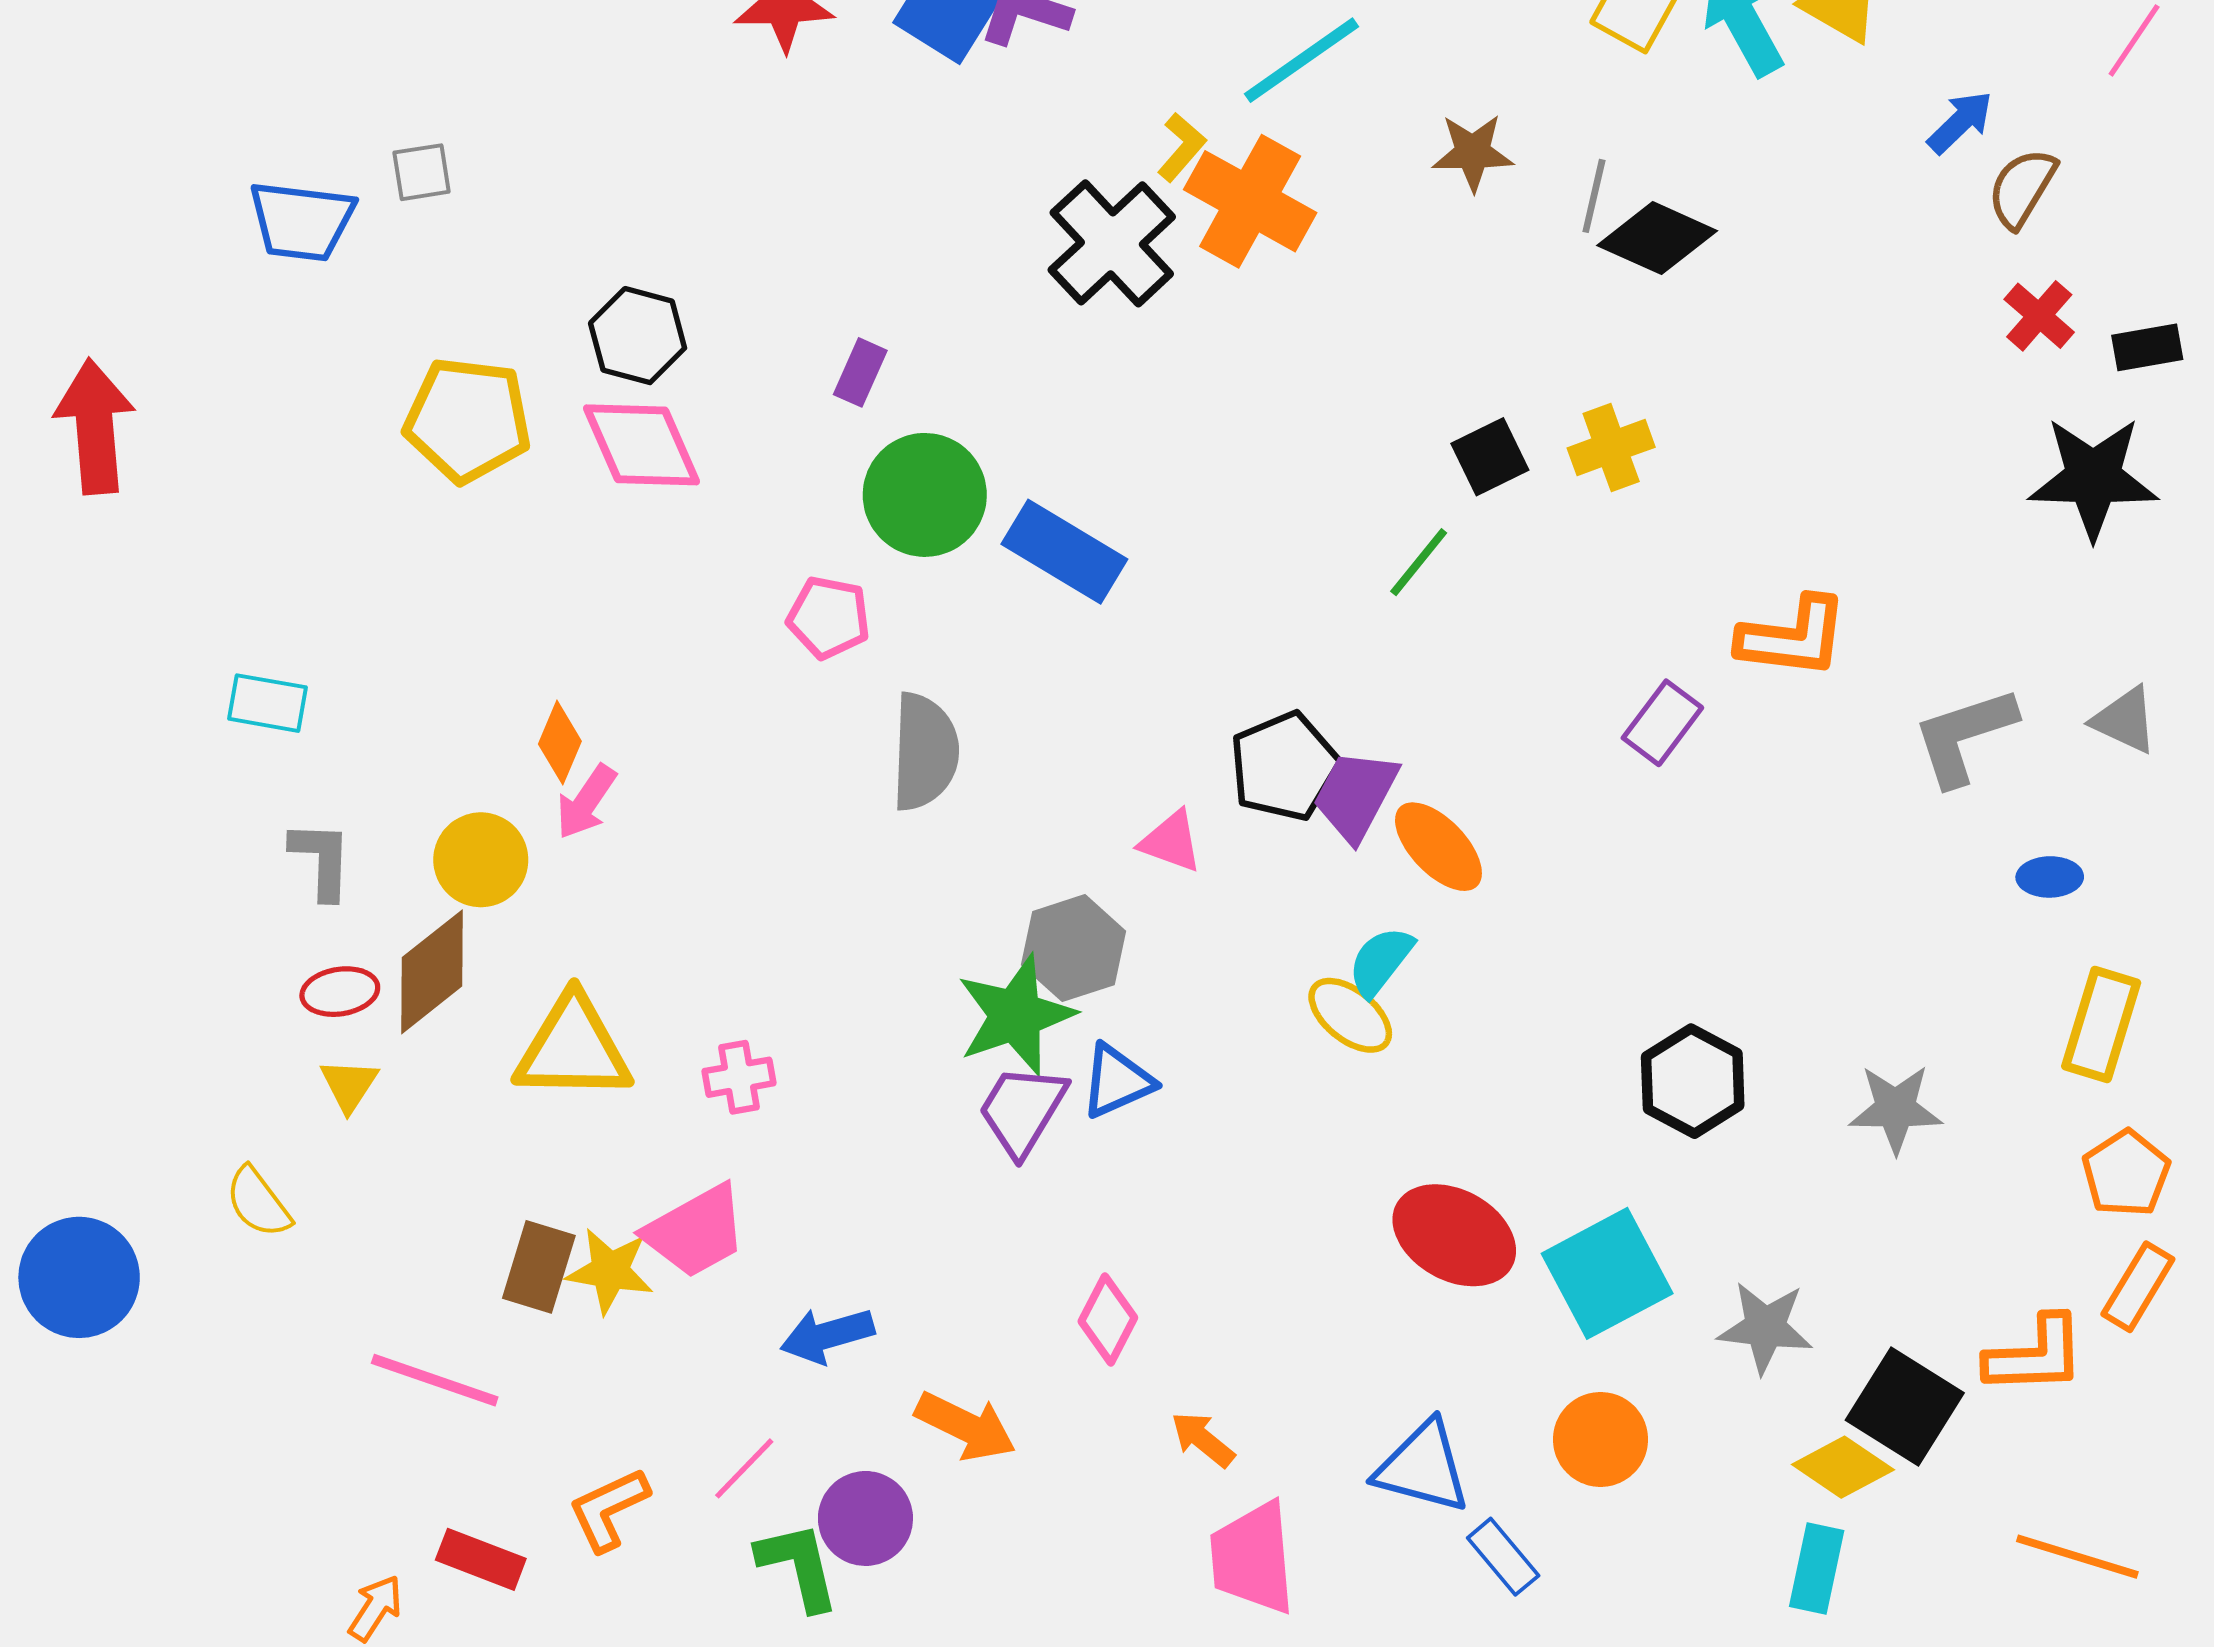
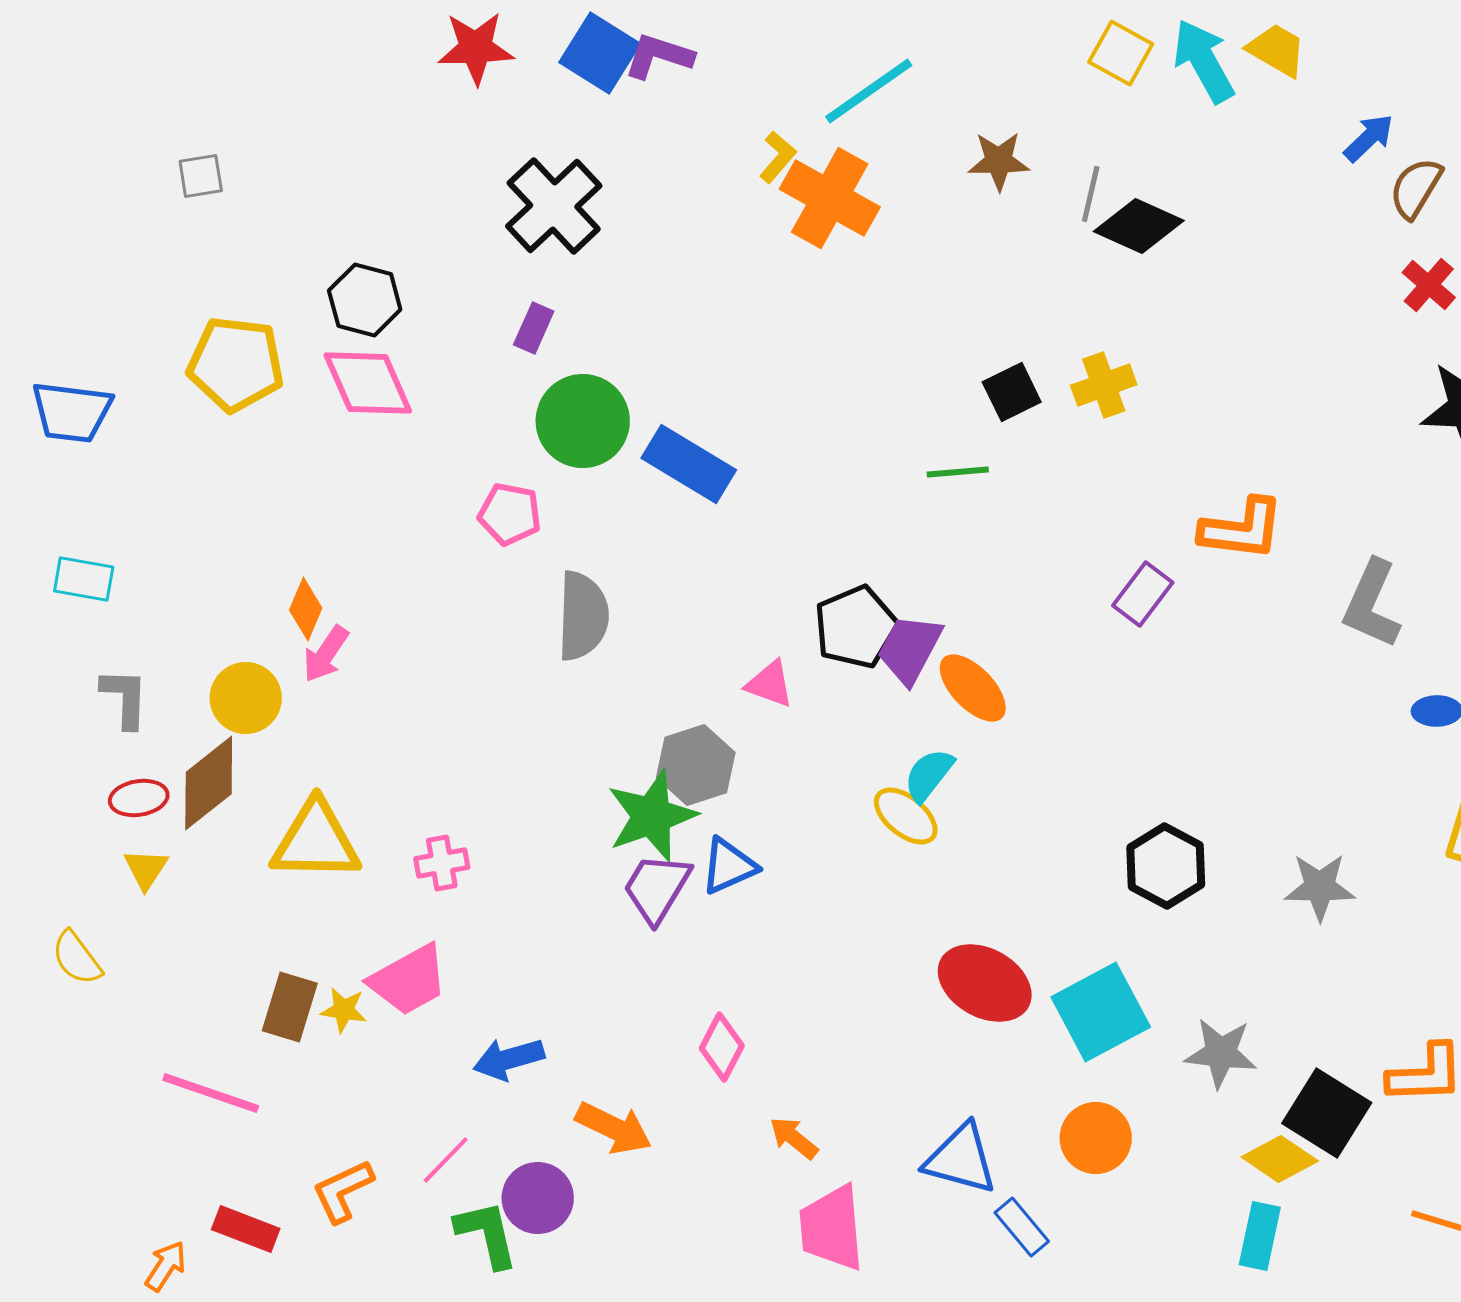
blue trapezoid: (302, 221) -> (72, 412), moved
black cross: (1112, 243) -> (554, 206), moved
green line: (1419, 562) -> (958, 472), turned 46
gray L-shape: (1964, 736) -> (1372, 604), turned -48
yellow star: (610, 1271) -> (344, 1010), size x0.7

